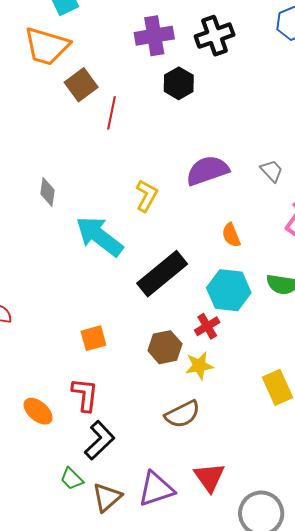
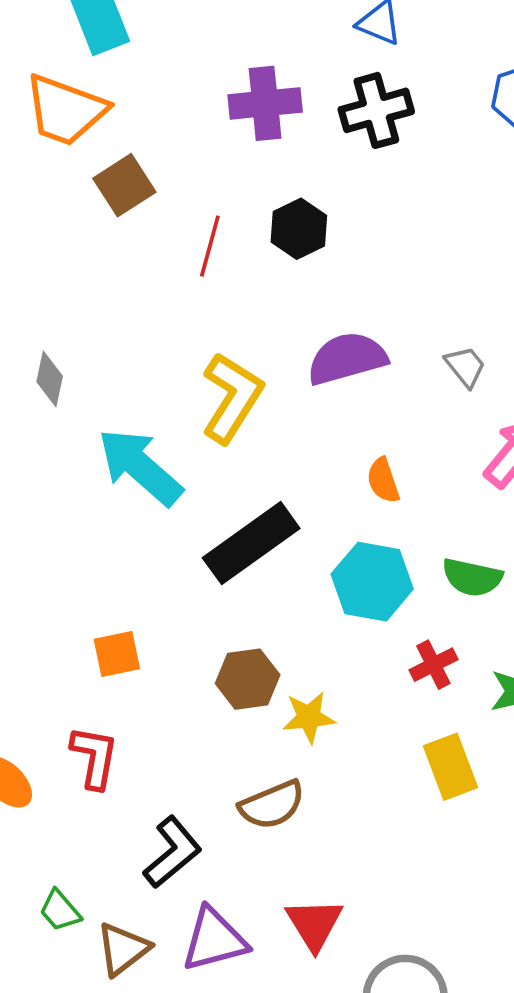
black hexagon: (179, 83) -> (299, 229), moved
red line: (112, 113) -> (210, 246), moved
yellow L-shape: (147, 196) -> (232, 398), size x1.5
red cross: (207, 326) -> (433, 665), moved
black L-shape: (100, 440) -> (172, 852), moved

